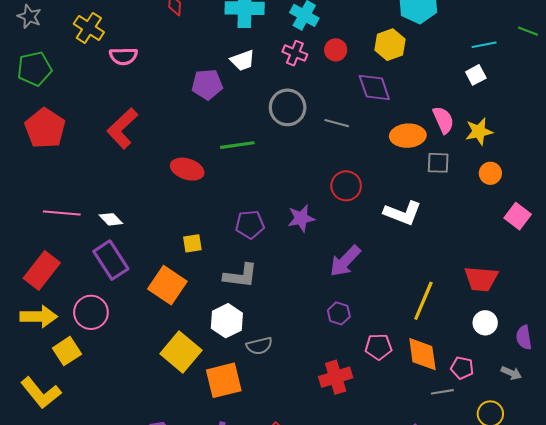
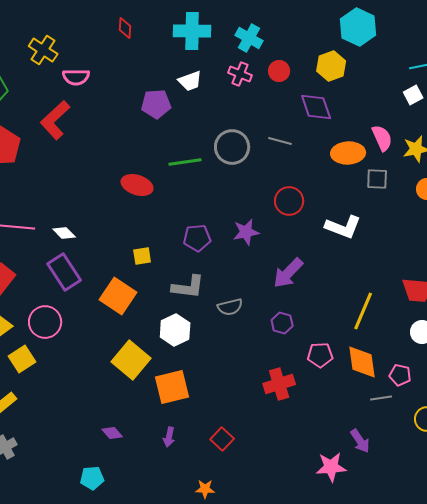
gray circle: (288, 107) -> (232, 147), moved
red L-shape: (122, 128) -> (55, 120), moved
gray semicircle: (259, 346) -> (230, 307), moved

